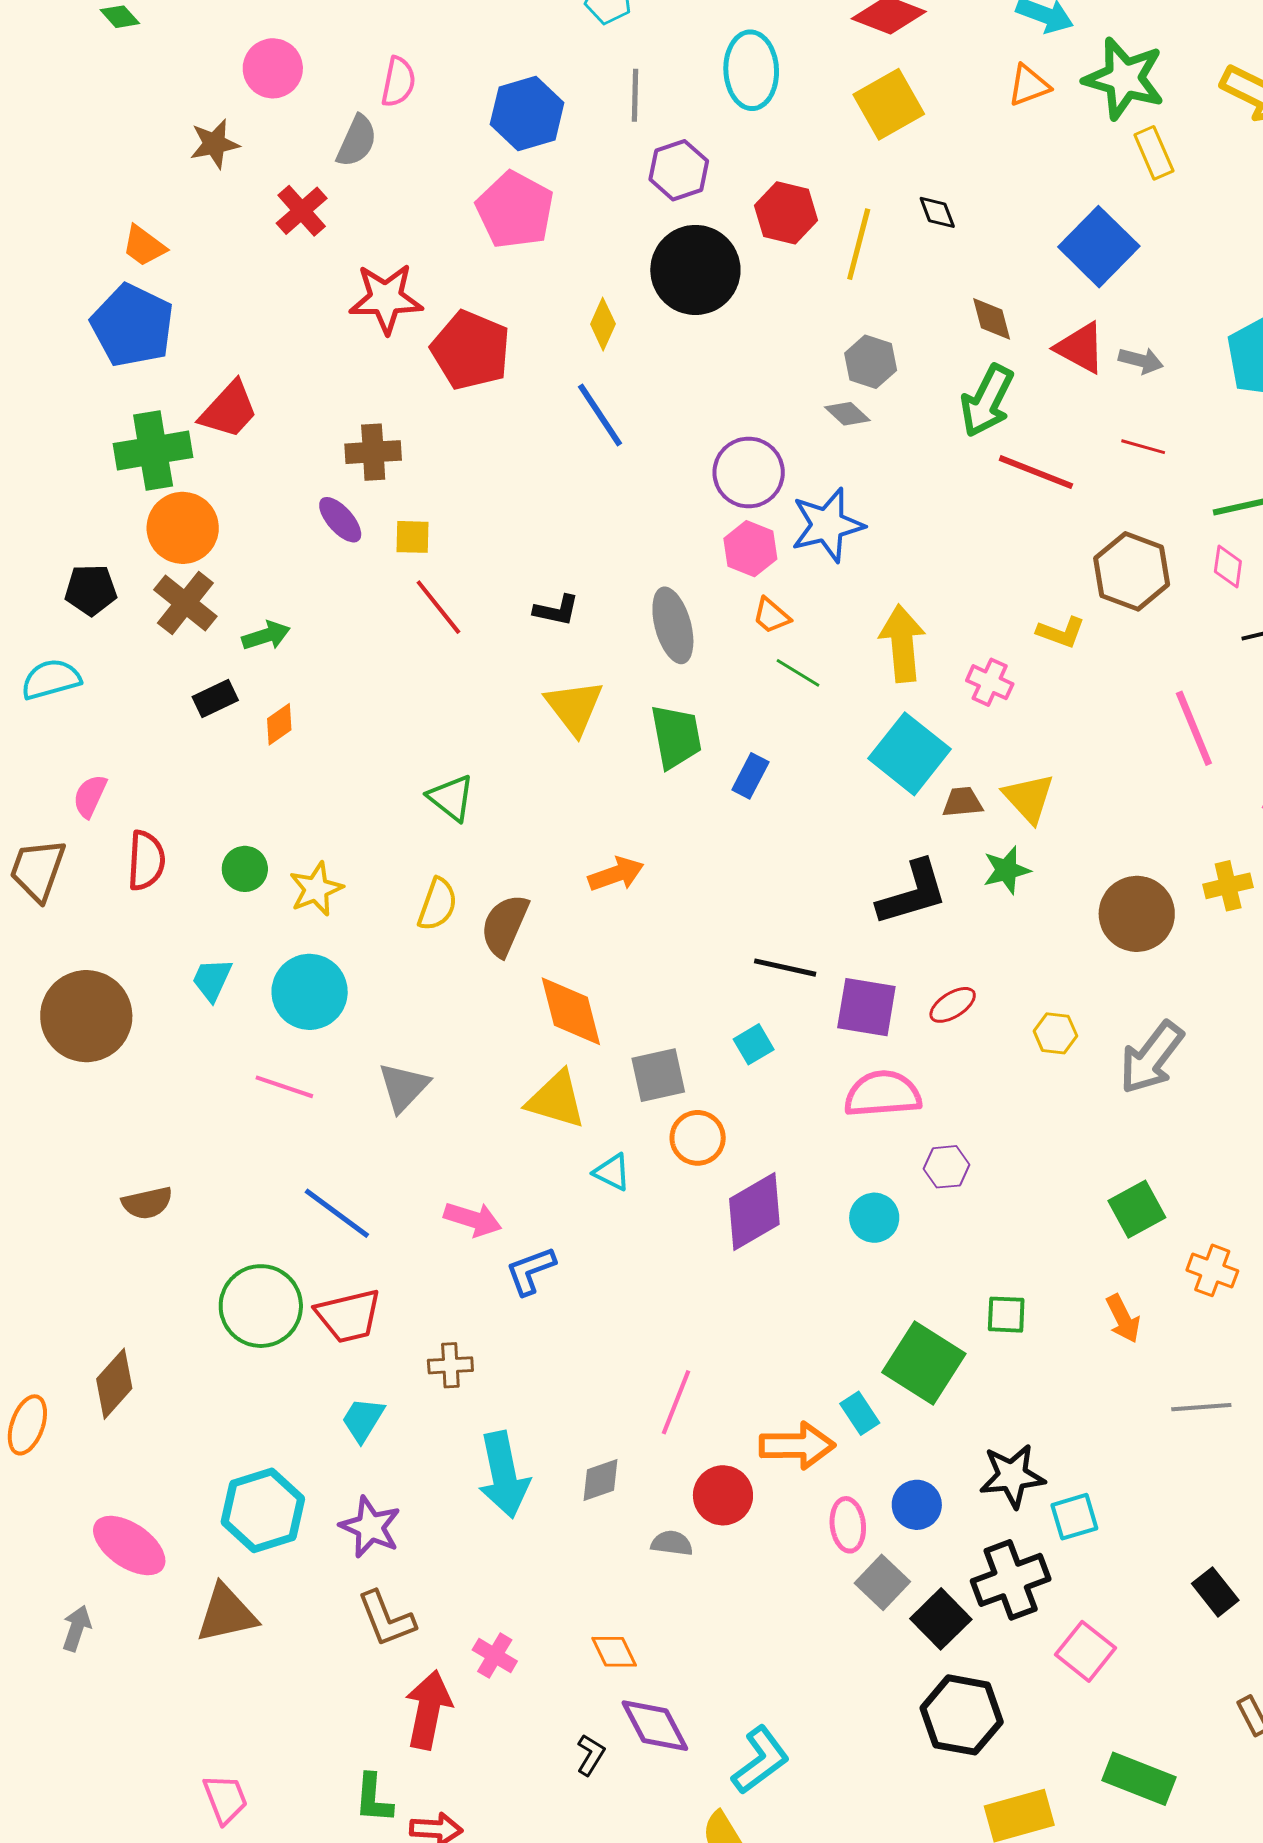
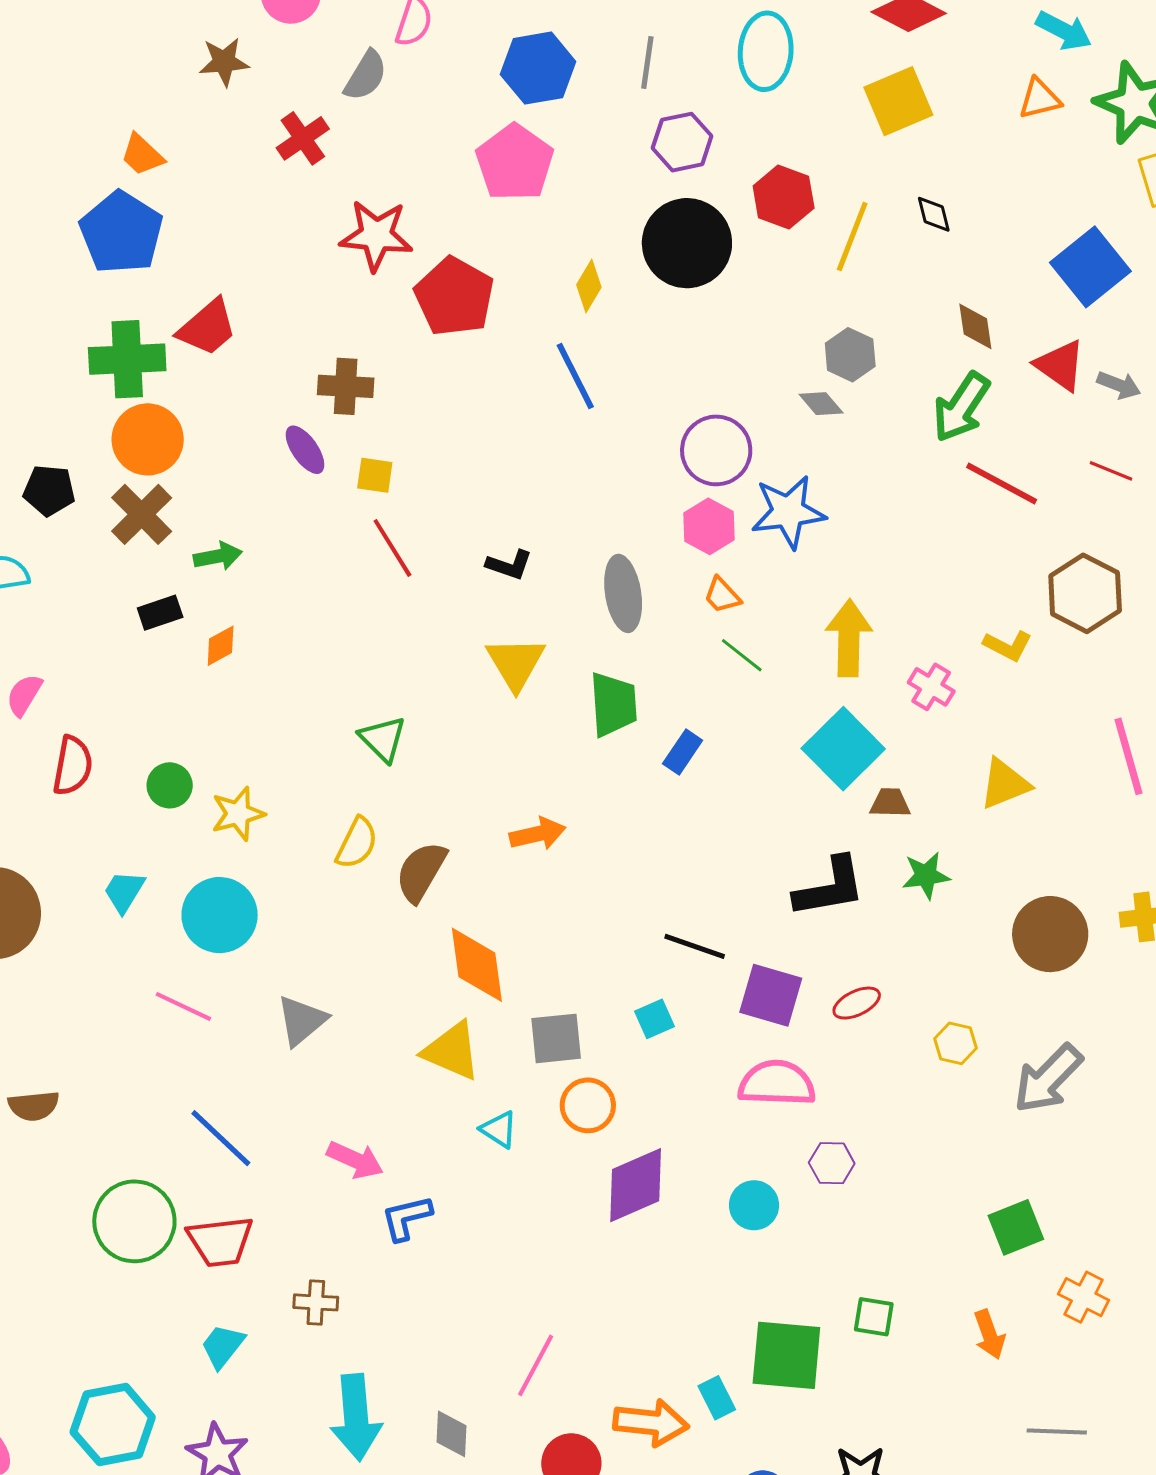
yellow triangle: (1029, 798) -> (1005, 784), moved, turned 44
green square: (924, 1363) -> (786, 1355), turned -34
gray diamond: (601, 1480) -> (452, 1434), turned -75

